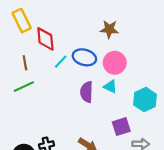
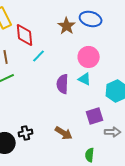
brown star: (109, 29) -> (67, 26), moved, turned 30
blue ellipse: (84, 57) -> (91, 19), moved

